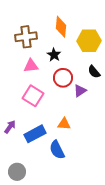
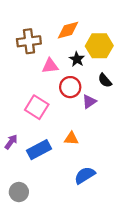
orange diamond: (61, 27) -> (68, 30), turned 70
black star: (54, 55) -> (77, 59), moved
pink triangle: (31, 66) -> (50, 66), moved
blue semicircle: (57, 150) -> (85, 175), moved, turned 84

